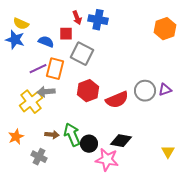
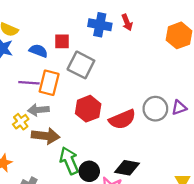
red arrow: (77, 18) -> (127, 22), moved
purple line: (38, 69) -> (29, 83), turned 30
yellow cross: (31, 102) -> (21, 122), size x0.6
brown arrow: (52, 135) -> (46, 136), moved, size x1.6

